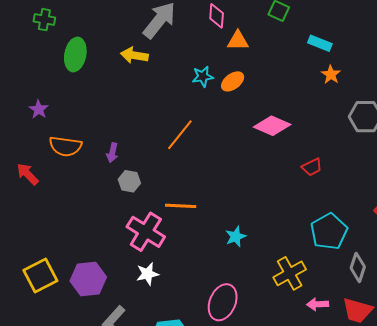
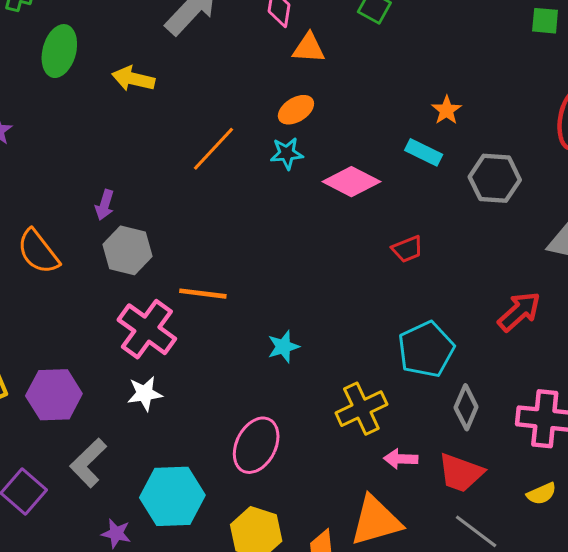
cyan rectangle: (320, 43) -> (424, 152), moved
yellow arrow: (134, 55) -> (133, 79), moved
cyan star: (203, 77) -> (287, 153), moved
orange line: (180, 135) -> (214, 149), moved
orange semicircle: (65, 146) -> (38, 252), moved, turned 40
gray hexagon: (129, 181) -> (128, 250), size x1.4

